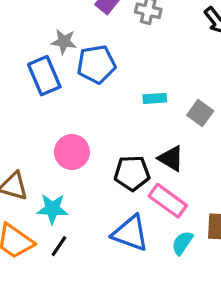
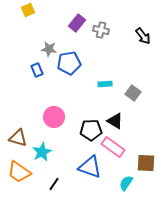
blue rectangle: (44, 76) -> (37, 70), size x0.6
cyan star: (52, 209) -> (42, 152), turned -30
cyan semicircle: (182, 243) -> (126, 183), moved
black line: (59, 246) -> (54, 184), moved

